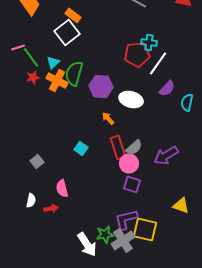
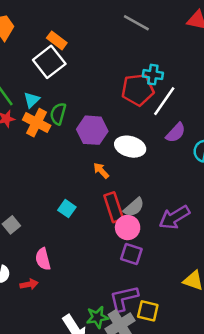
green semicircle: (74, 73) -> (58, 114), size x0.7
yellow square: (145, 229) -> (148, 311), size x0.7

